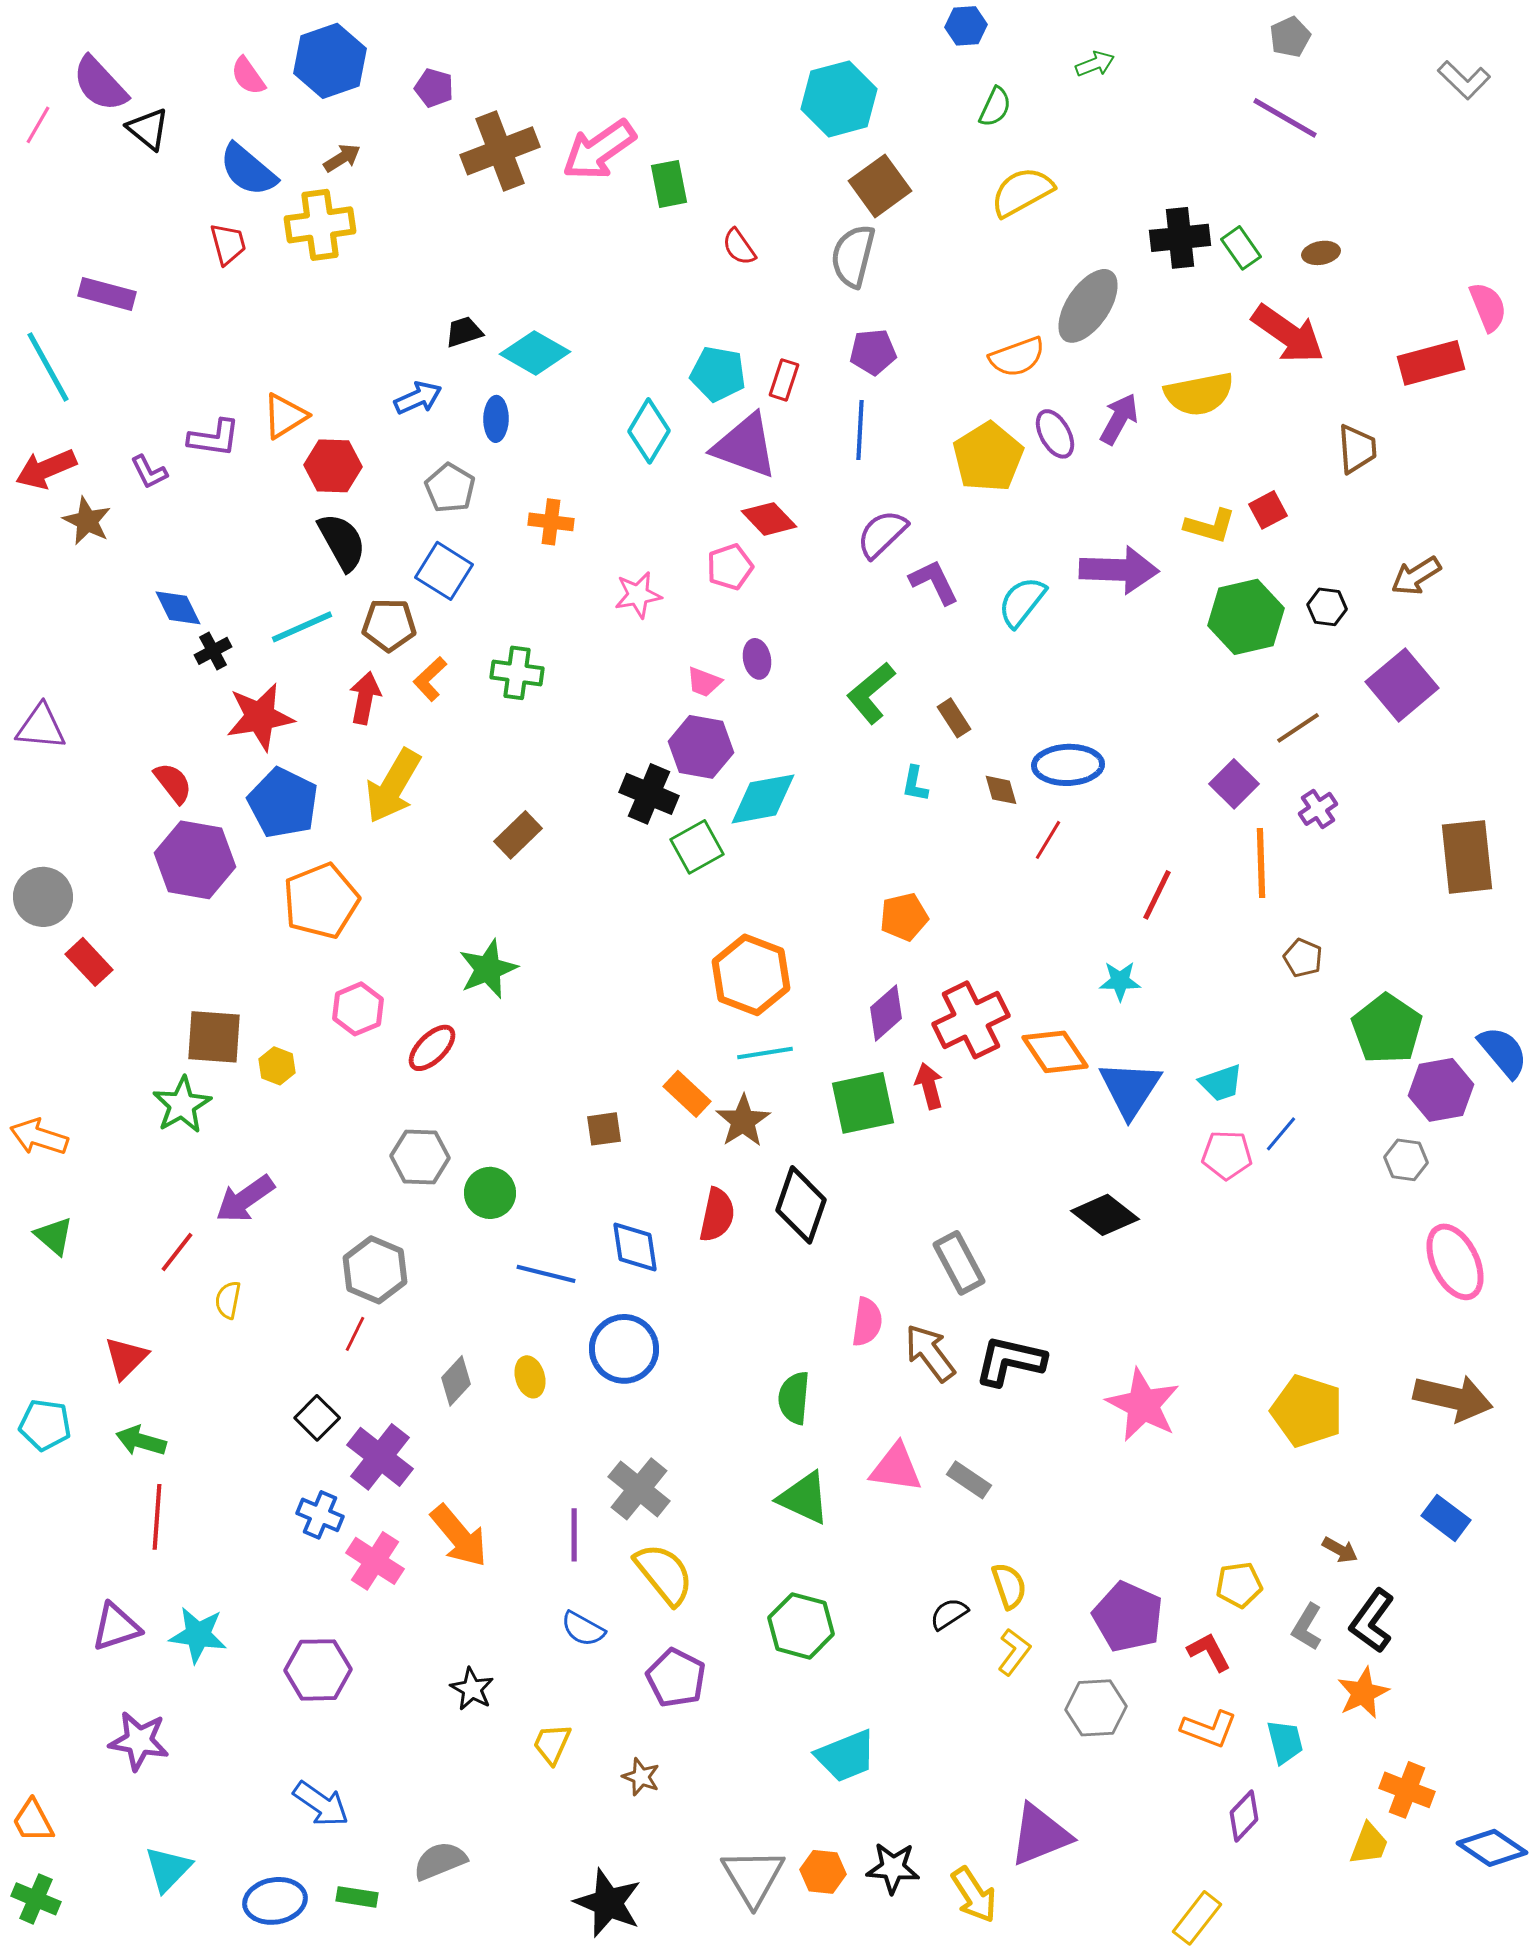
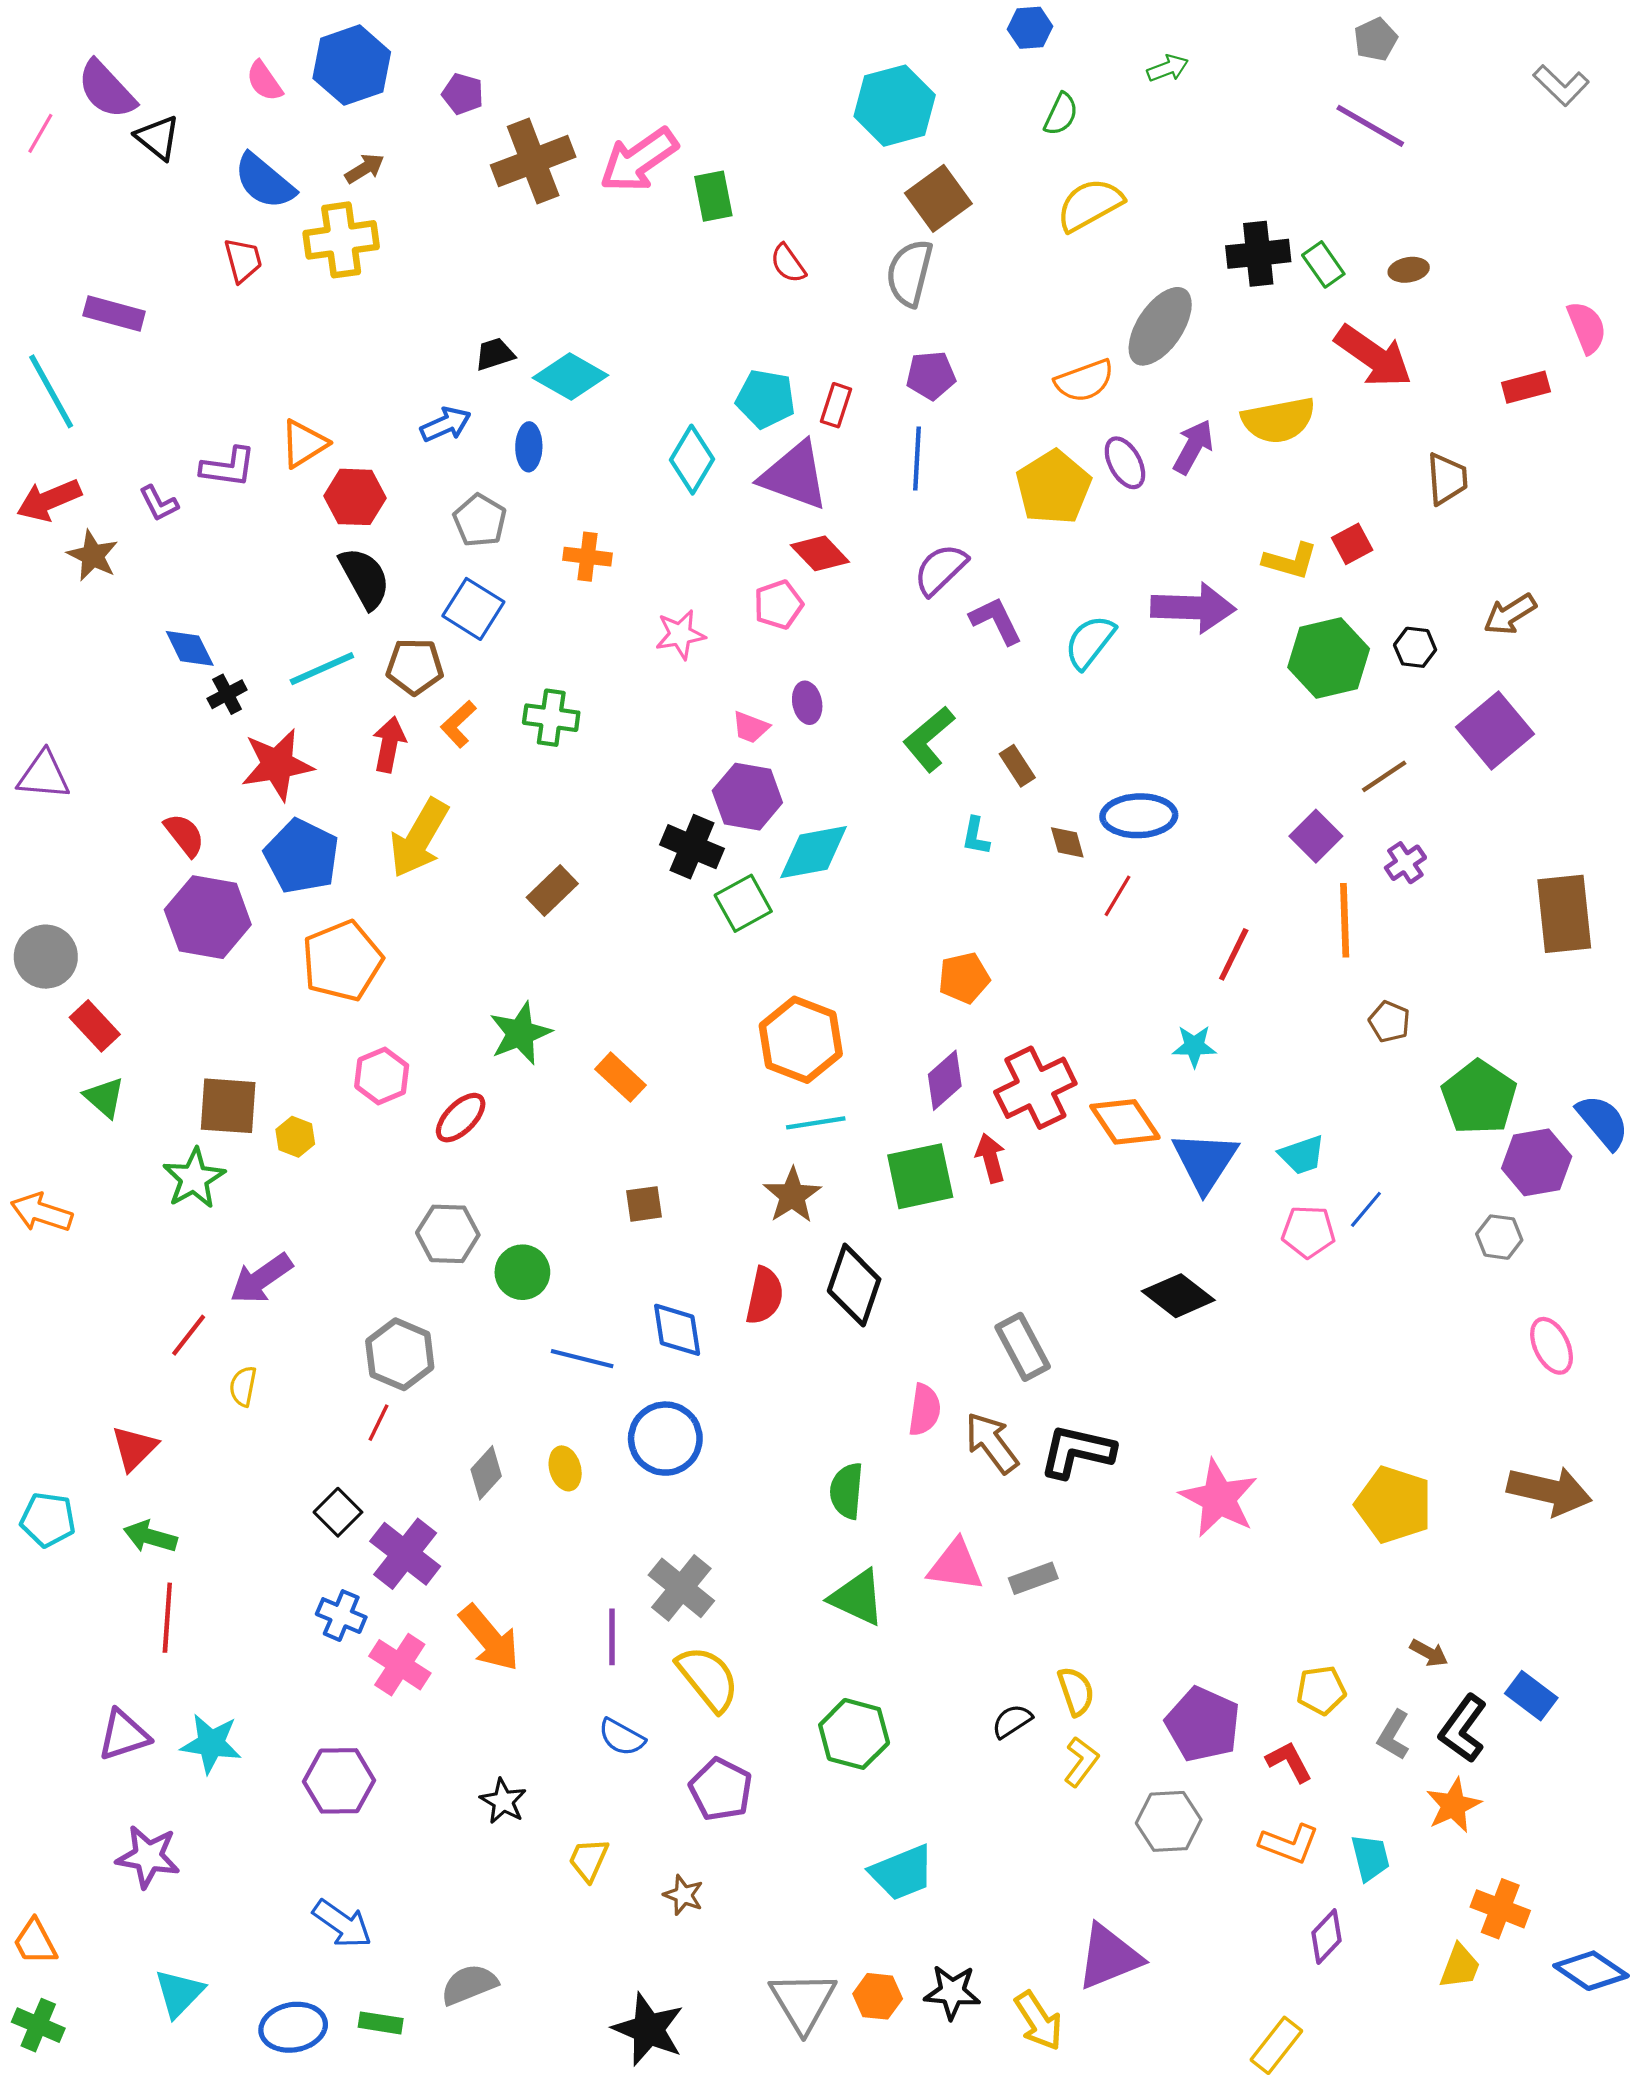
red rectangle: (1431, 363) -> (1526, 387), size x0.7
orange rectangle: (687, 1094) -> (621, 1077), moved
green triangle: (54, 1236) -> (104, 1097), moved
pink ellipse: (1455, 1262) -> (1552, 1346), size x0.7
gray rectangle: (969, 1480) -> (1033, 1578), turned -54
blue rectangle: (1446, 1518) -> (1531, 1696), moved

